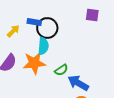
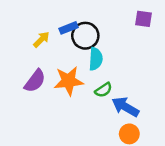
blue rectangle: (34, 22) -> (69, 28), turned -32
cyan semicircle: (43, 46) -> (96, 59), moved

